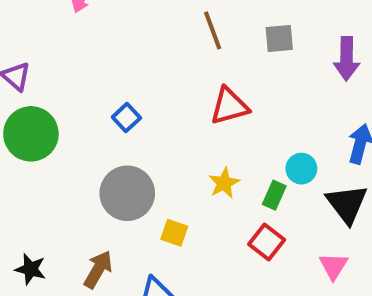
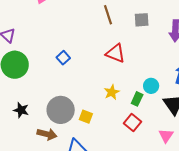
red triangle: (229, 106) -> (115, 53), turned 35
gray circle: (127, 193) -> (61, 110), moved
black star: (30, 269) -> (21, 110), moved
brown arrow: (98, 269) -> (47, 134), turned 72

